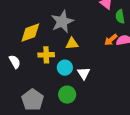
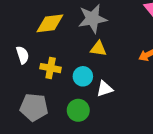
yellow cross: (46, 55) -> (51, 68), moved
white triangle: (84, 73) -> (105, 89), turned 32
gray pentagon: (33, 100) -> (34, 107), turned 30

